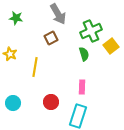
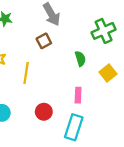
green cross: (91, 31) -> (104, 31), moved
yellow square: (111, 46) -> (108, 73), moved

